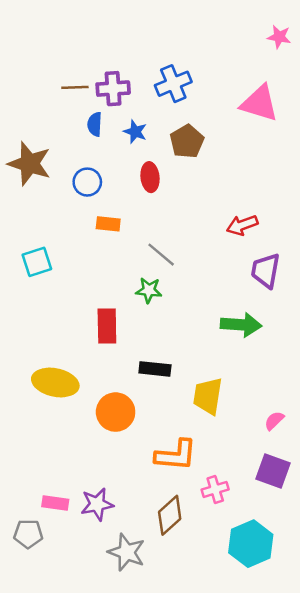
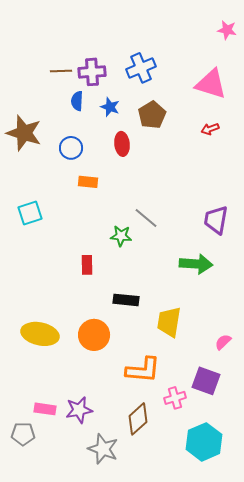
red arrow: (242, 225) -> (210, 129), moved, size x0.7
gray line: (161, 255) -> (146, 218), moved
red rectangle: (107, 326) -> (87, 265), size x0.7
yellow ellipse: (55, 382) -> (40, 334), moved
purple square: (273, 471) -> (206, 381), moved

